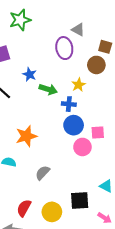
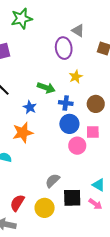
brown circle: (96, 65) -> (96, 104), moved
blue star: (30, 74) -> (30, 107), moved
yellow star: (79, 85) -> (76, 77), moved
gray semicircle: (43, 173) -> (53, 181), moved
pink arrow: (105, 218) -> (95, 204), moved

